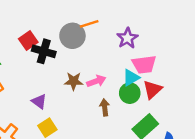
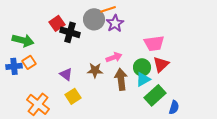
purple star: (127, 38) -> (115, 23), moved
cyan triangle: (131, 78) -> (143, 79), moved
brown star: (74, 81) -> (95, 70), moved
brown arrow: (105, 107) -> (121, 79), size x1.5

